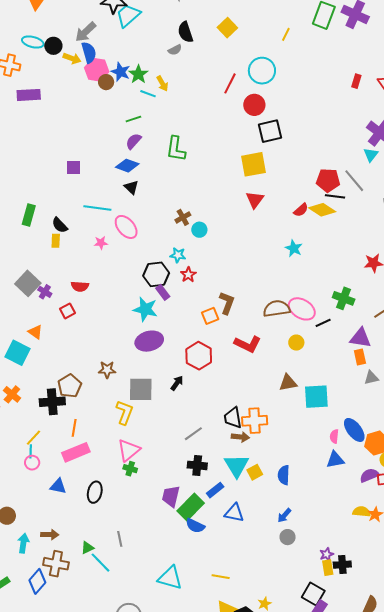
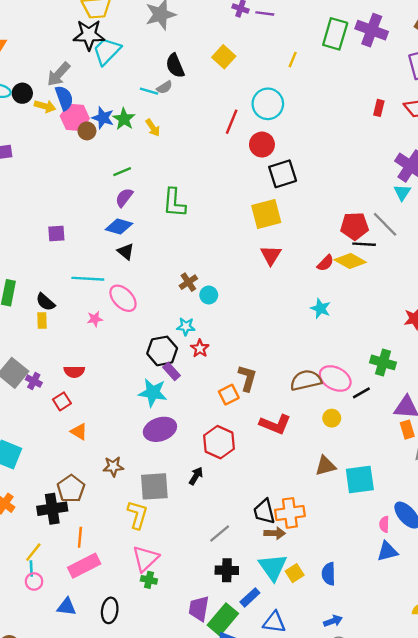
cyan line: (148, 94) -> (149, 91), moved
orange triangle: (35, 332) -> (79, 432), moved
blue arrow: (284, 515) -> (333, 621), turned -147

